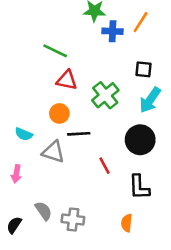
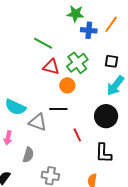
green cross: (105, 95) -> (77, 63), moved
orange circle: (59, 113) -> (67, 85), moved
cyan semicircle: (24, 134) -> (15, 107), size x1.5
gray semicircle: (43, 211) -> (28, 155), moved, turned 49

